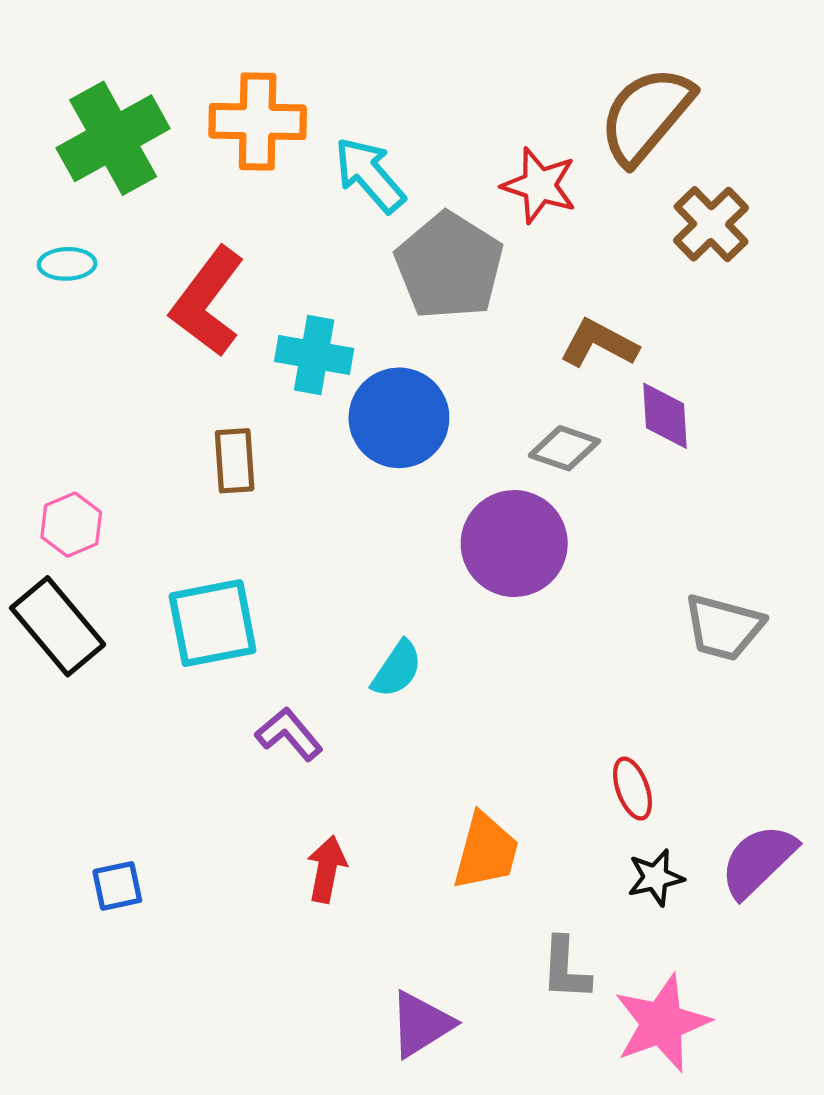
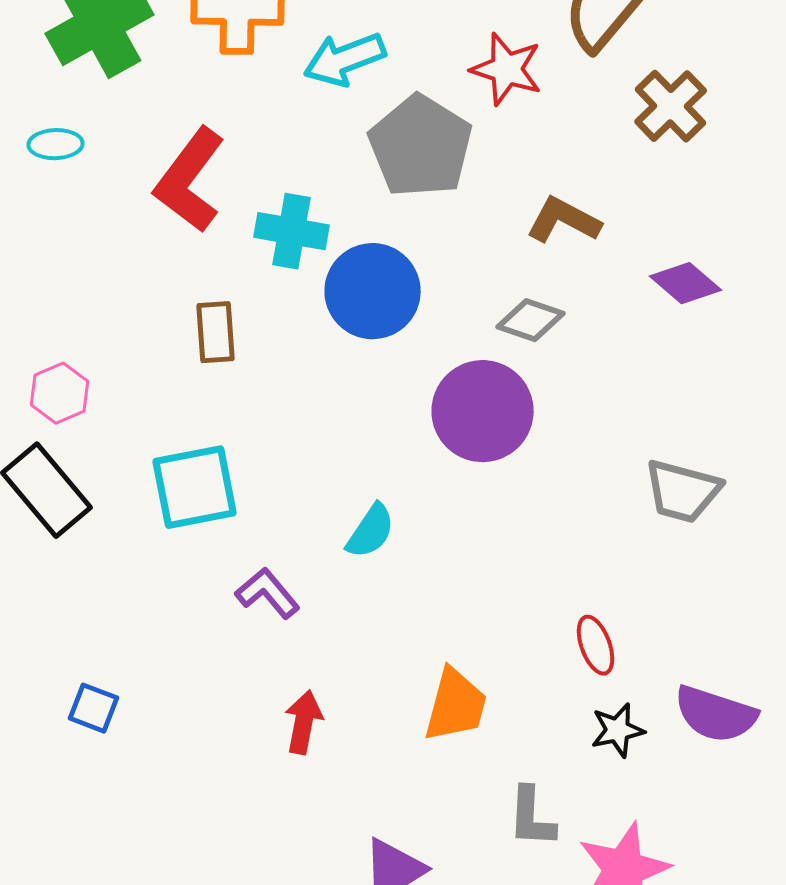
cyan arrow: (370, 175) -> (345, 59), turned -70
purple diamond: (665, 416) -> (686, 283), moved, turned -46
purple semicircle: (758, 861) -> (716, 714), turned -118
blue square: (117, 886) -> (94, 708), moved, turned 33

